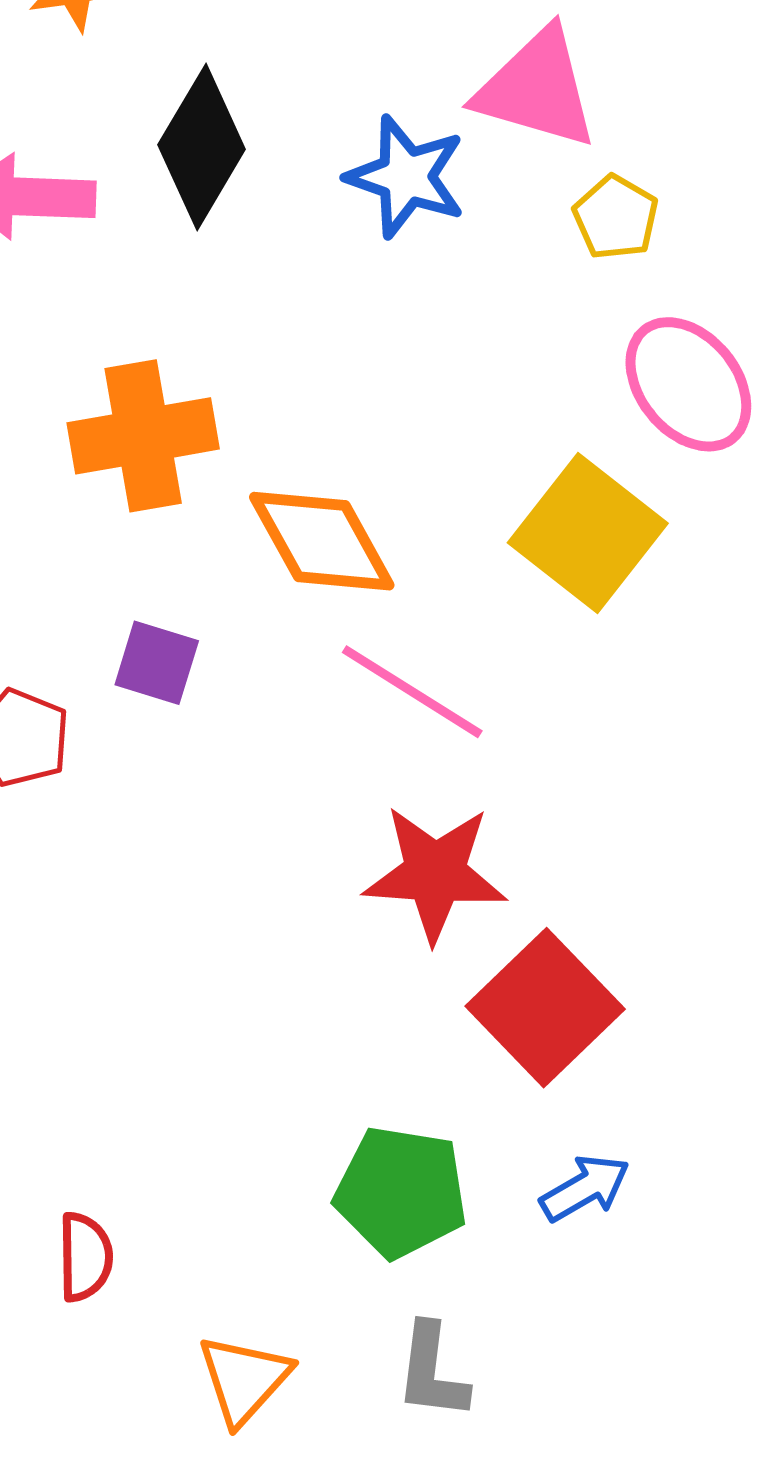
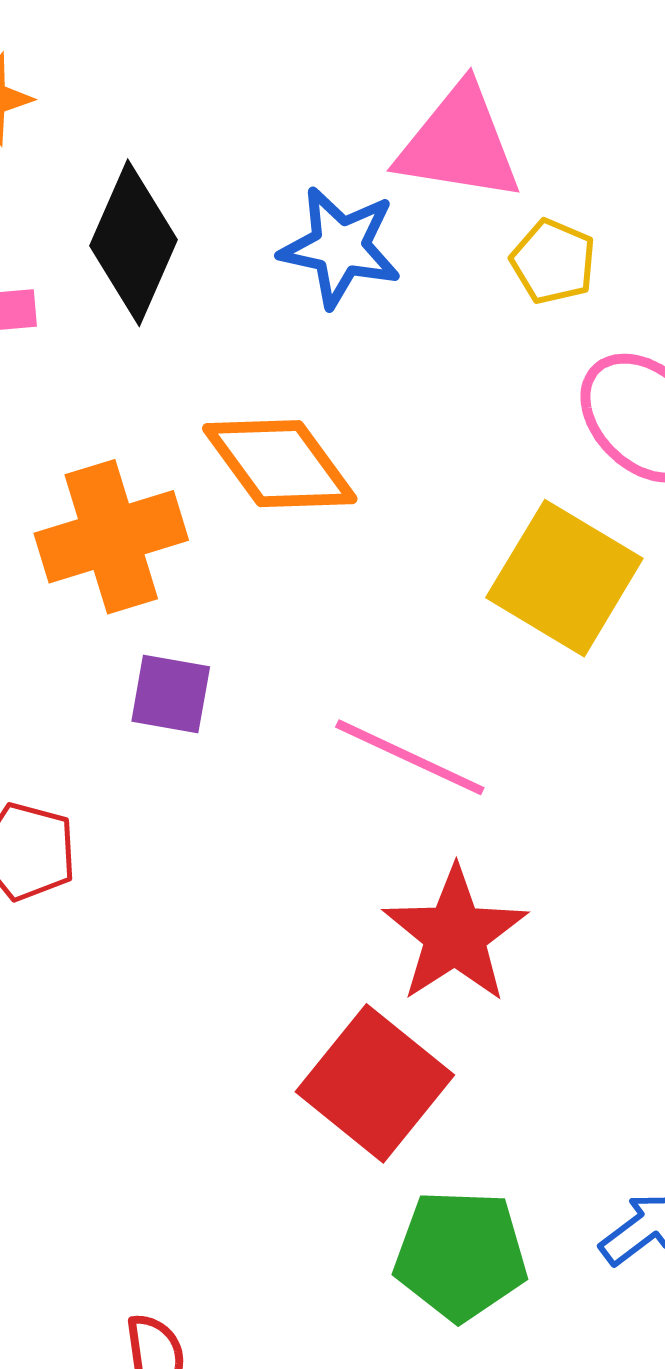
orange diamond: (322, 541) -> (280, 464), moved
purple square: (157, 663) -> (171, 694), moved
red star: (435, 873) -> (455, 935), turned -30
red square: (545, 1008) -> (375, 1083), moved

